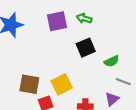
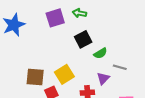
green semicircle: (112, 61) -> (100, 53), moved
purple triangle: (112, 99) -> (103, 78), moved

